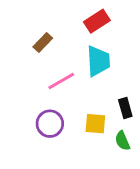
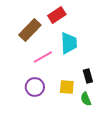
red rectangle: (97, 21) -> (57, 15), moved
brown rectangle: (43, 42) -> (30, 30), size x1.6

